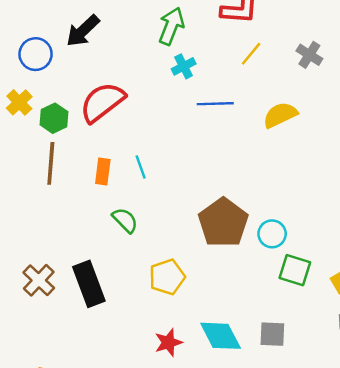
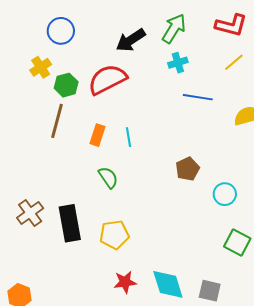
black arrow: (83, 31) -> (131, 40), moved
brown pentagon: (223, 223) -> (188, 169), moved, size x0.6
cyan circle: (272, 234) -> (225, 194), moved
yellow pentagon: (167, 277) -> (114, 235), moved

